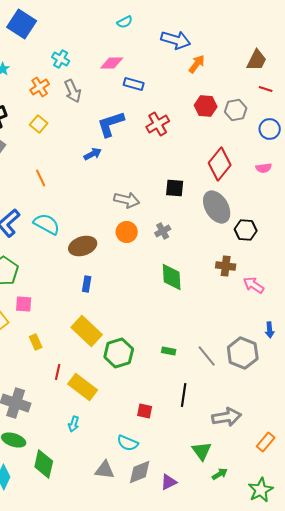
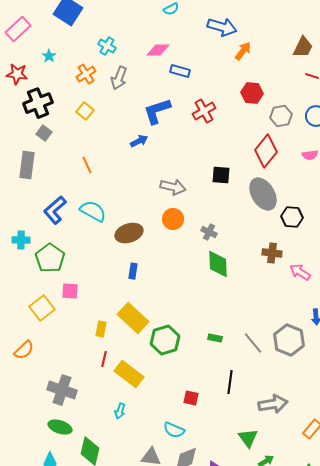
gray arrow: (73, 91) -> (119, 78), turned 45
gray hexagon: (236, 110) -> (281, 116), moved
gray cross: (163, 231) -> (209, 232), moved, turned -35
yellow rectangle: (36, 342) -> (101, 329), moved, turned 35

